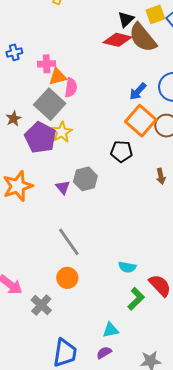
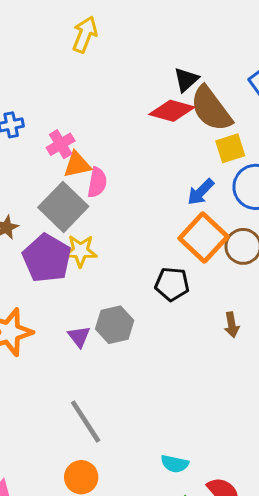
yellow square: (155, 14) -> (230, 148), moved
pink cross: (47, 64) -> (61, 144), turned -30
yellow star: (62, 132) -> (80, 251), turned 30

